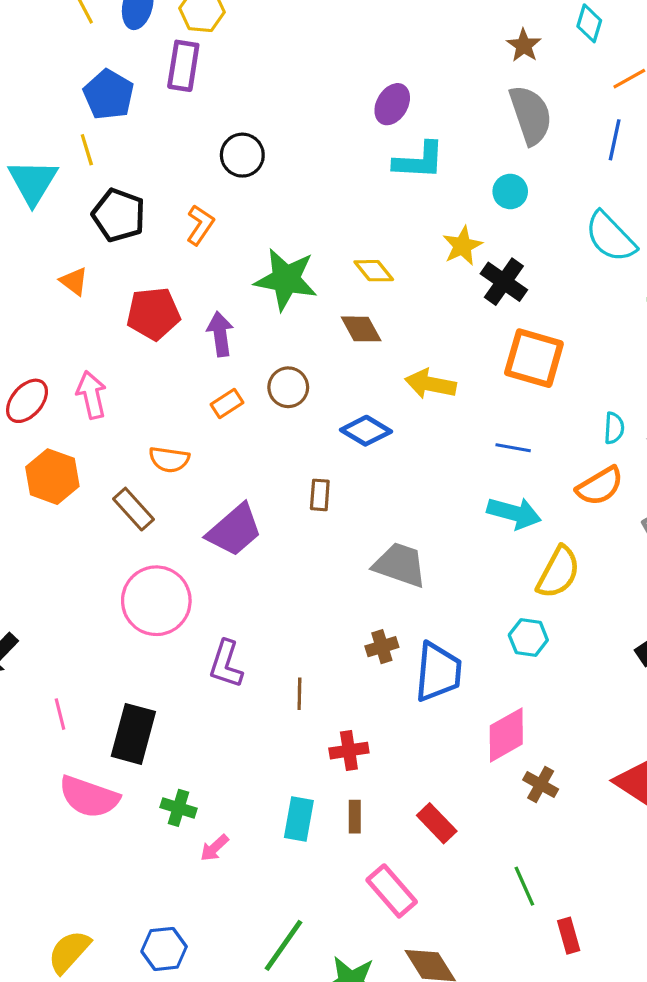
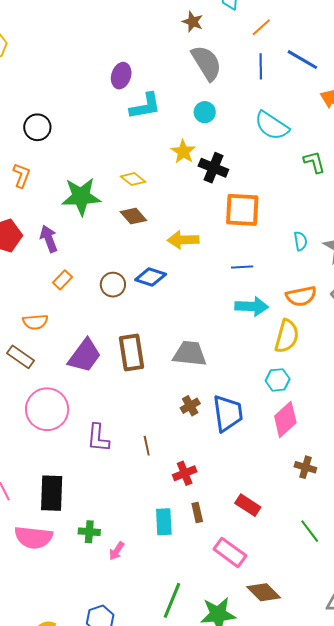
brown circle: (288, 387) -> (113, 285), moved
orange semicircle: (600, 486) -> (301, 296), moved, turned 32
brown rectangle: (320, 495) -> (131, 353), moved, size x1.8
pink diamond: (506, 735) -> (285, 419), moved

